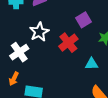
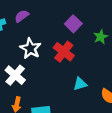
cyan triangle: (91, 64) -> (80, 84), moved

